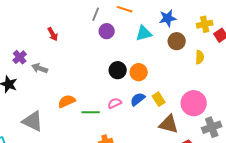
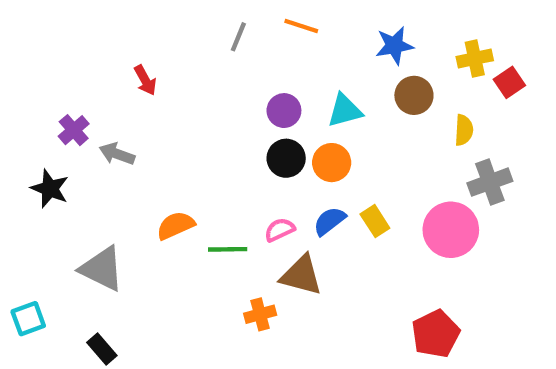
purple circle: (107, 31) -> (284, 111), moved
cyan triangle: (144, 33) -> (345, 111), moved
brown triangle: (169, 124) -> (301, 275), moved
gray cross: (212, 127) -> (490, 182), moved

